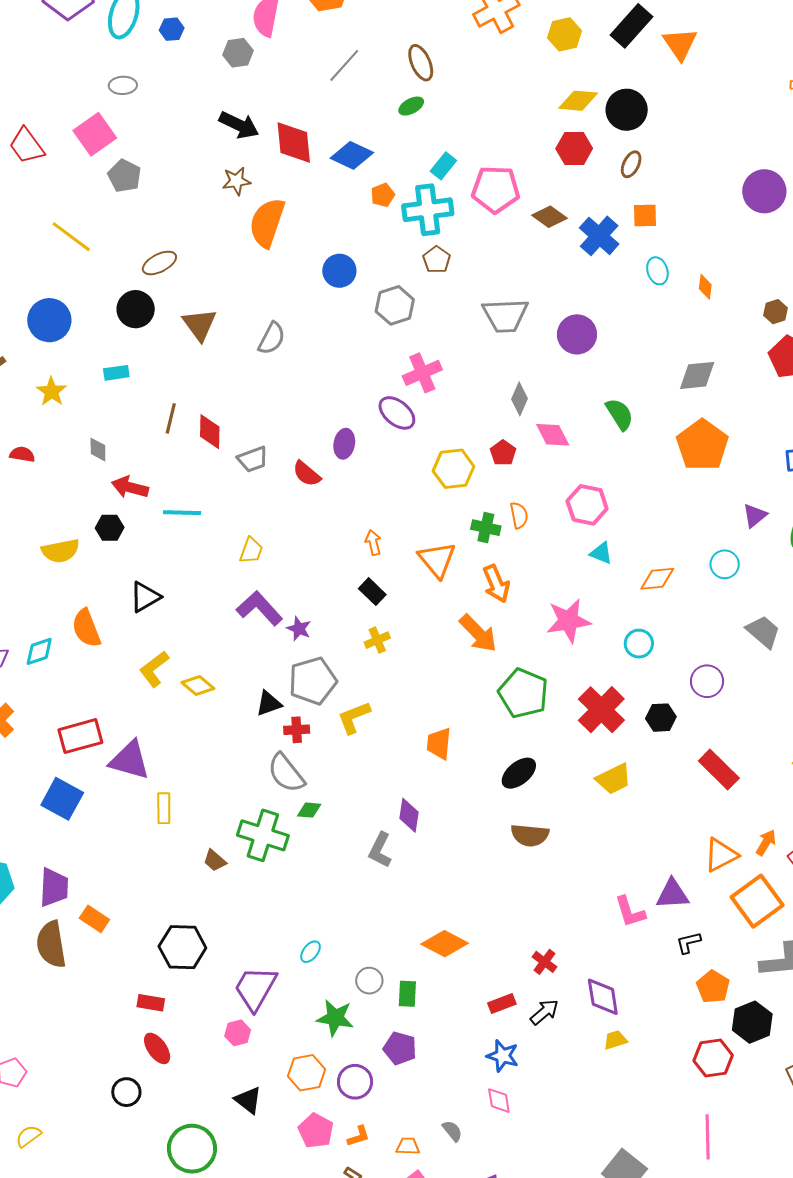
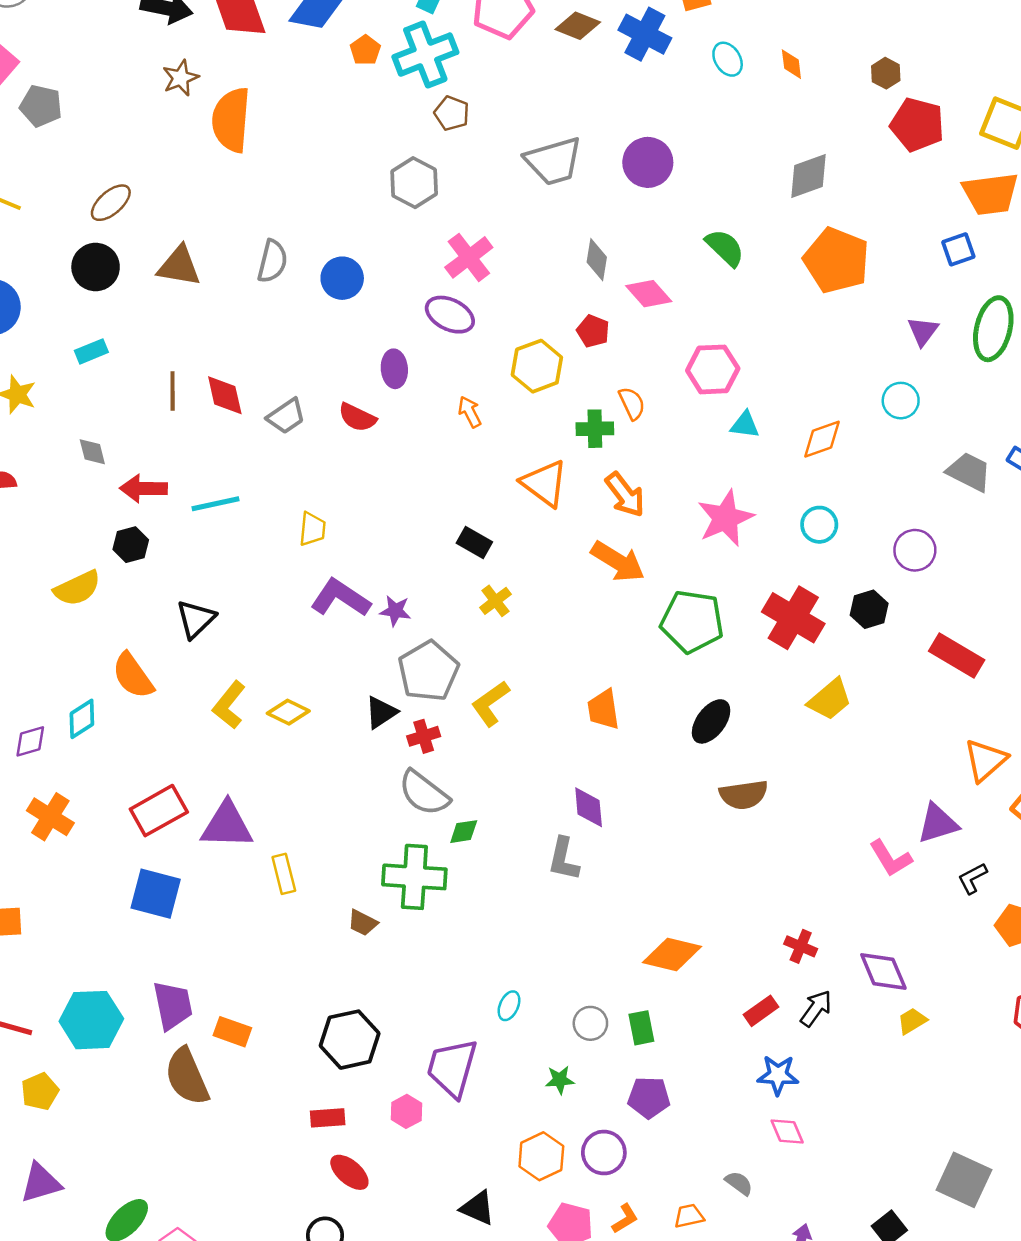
blue circle: (339, 271) -> (342, 278), moved
brown triangle: (200, 324) -> (179, 266), turned -30
orange arrow: (373, 542) -> (470, 412), moved
green star: (335, 1018) -> (560, 1080), size x0.6
pink hexagon: (238, 1033) -> (406, 1111), moved

